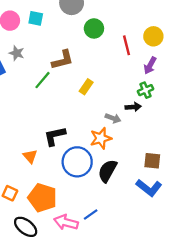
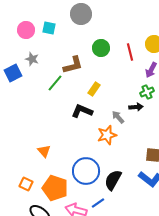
green circle: (94, 28) -> (101, 48), moved
gray arrow: (113, 118) -> (118, 117), turned -152
black L-shape: (55, 136) -> (82, 111), moved, turned 35
blue circle: (77, 162) -> (86, 171), moved
black semicircle: (107, 171) -> (113, 180), moved

